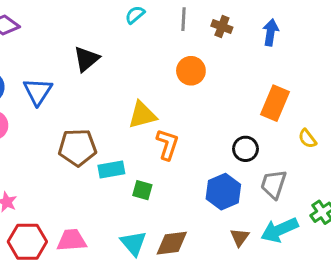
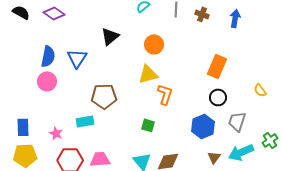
orange circle: (191, 71) -> (154, 44), moved
orange rectangle: (275, 103) -> (217, 66), moved
cyan rectangle: (111, 169) -> (85, 121), moved

